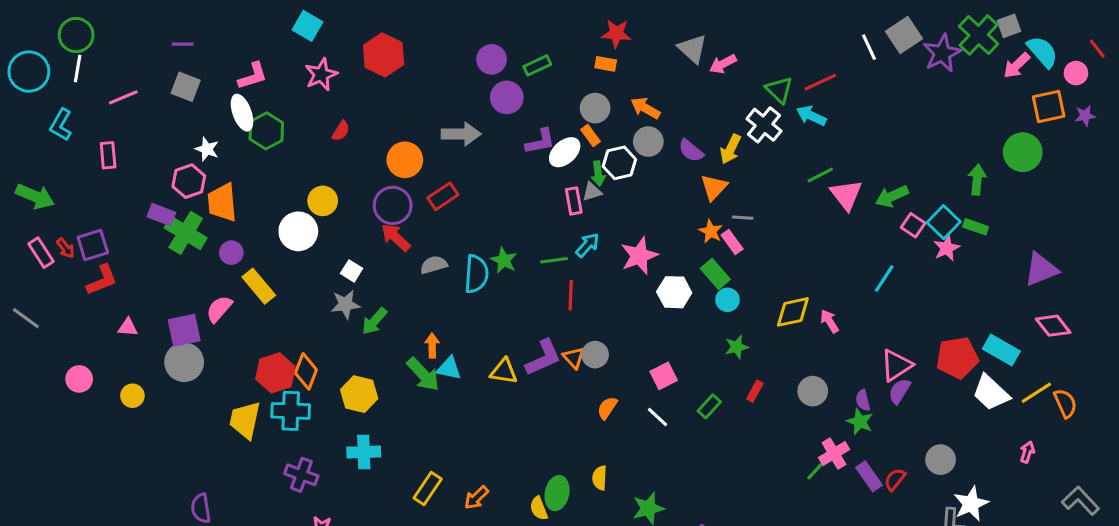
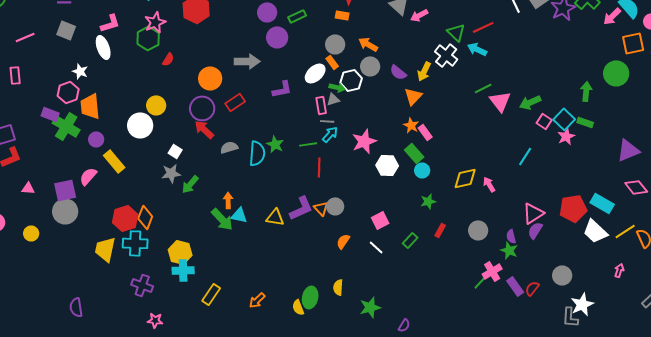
green hexagon: (266, 131) -> (148, 38), moved
purple L-shape: (540, 142) -> (282, 89), moved
green arrow: (598, 173) -> (337, 87), turned -70
gray line: (743, 218) -> (327, 121), moved
yellow hexagon: (359, 394) -> (180, 252), moved
yellow rectangle: (428, 489) -> (211, 294), moved

